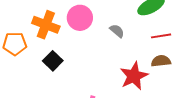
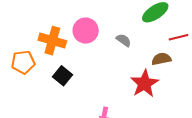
red line: (161, 36) -> (179, 37), moved
brown semicircle: (161, 61) -> (161, 59), moved

